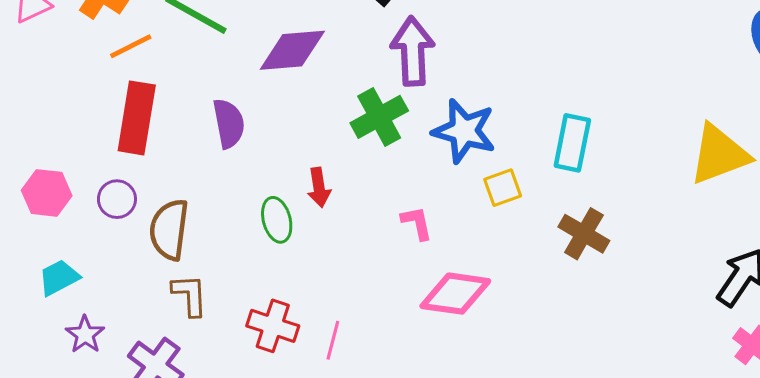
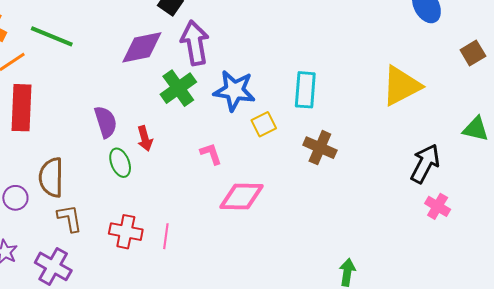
purple diamond: (292, 50) -> (142, 47), moved
purple semicircle: (229, 123) -> (106, 122), moved
purple circle: (117, 199) -> (15, 198), moved

